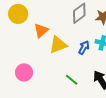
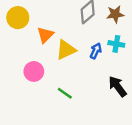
pink circle: (24, 72) -> (34, 71), moved
green line: (72, 80) -> (65, 93), moved

